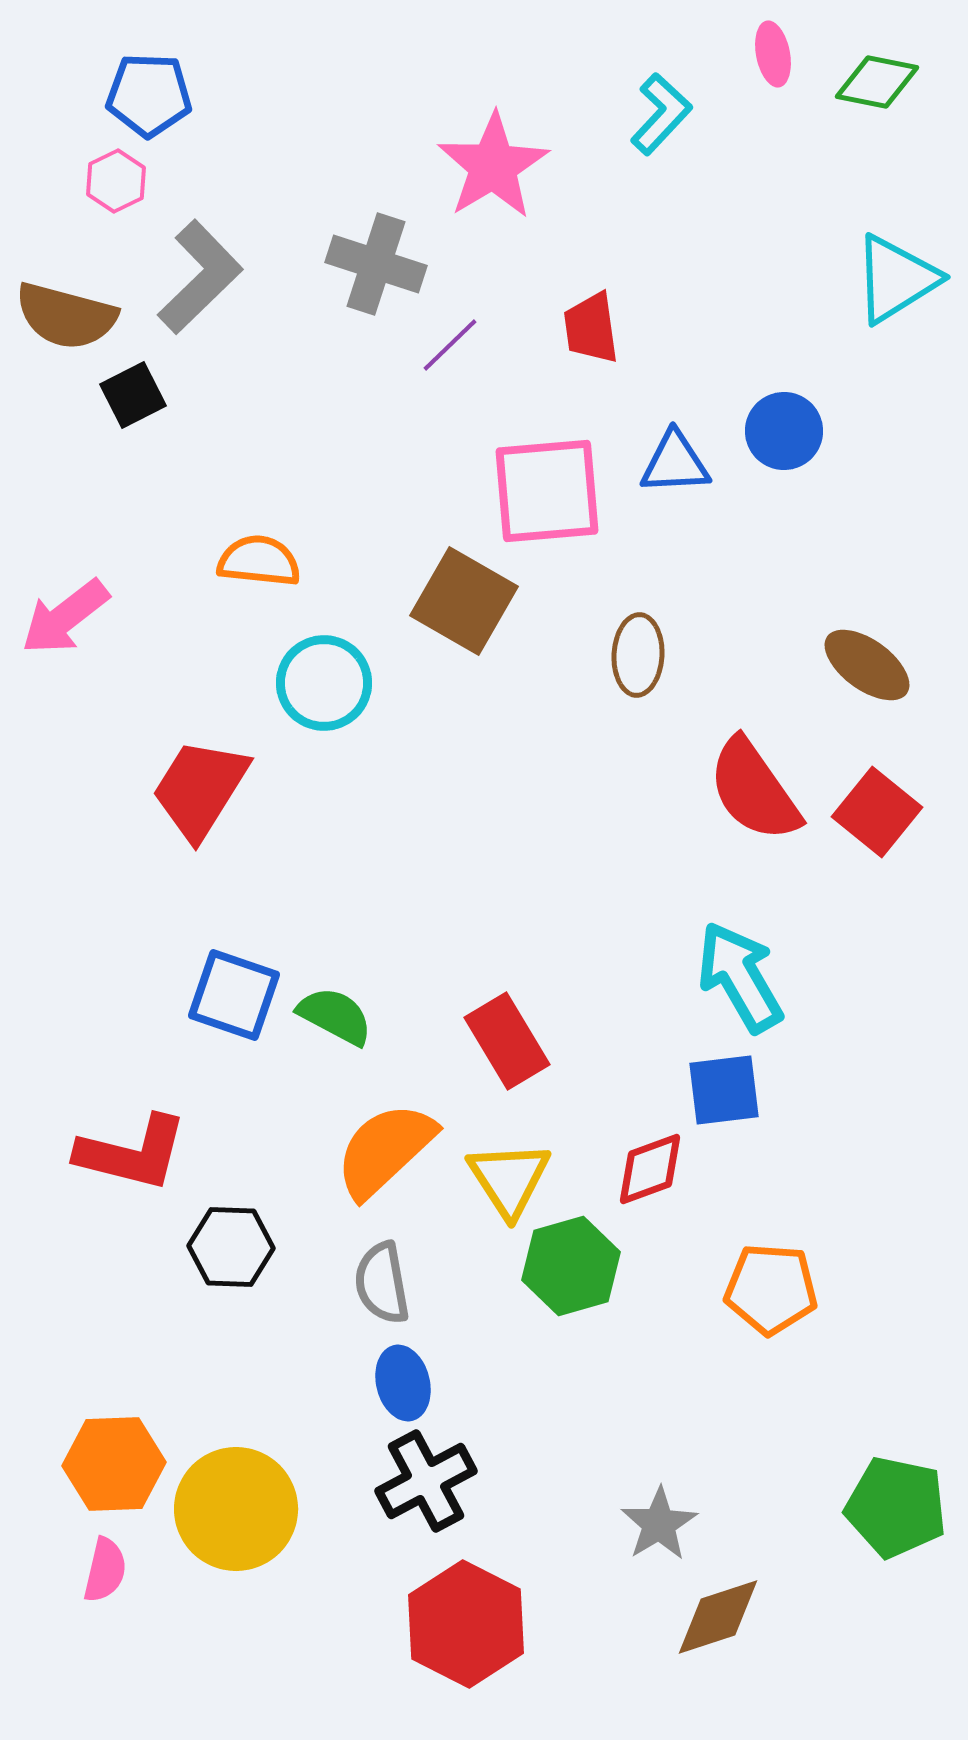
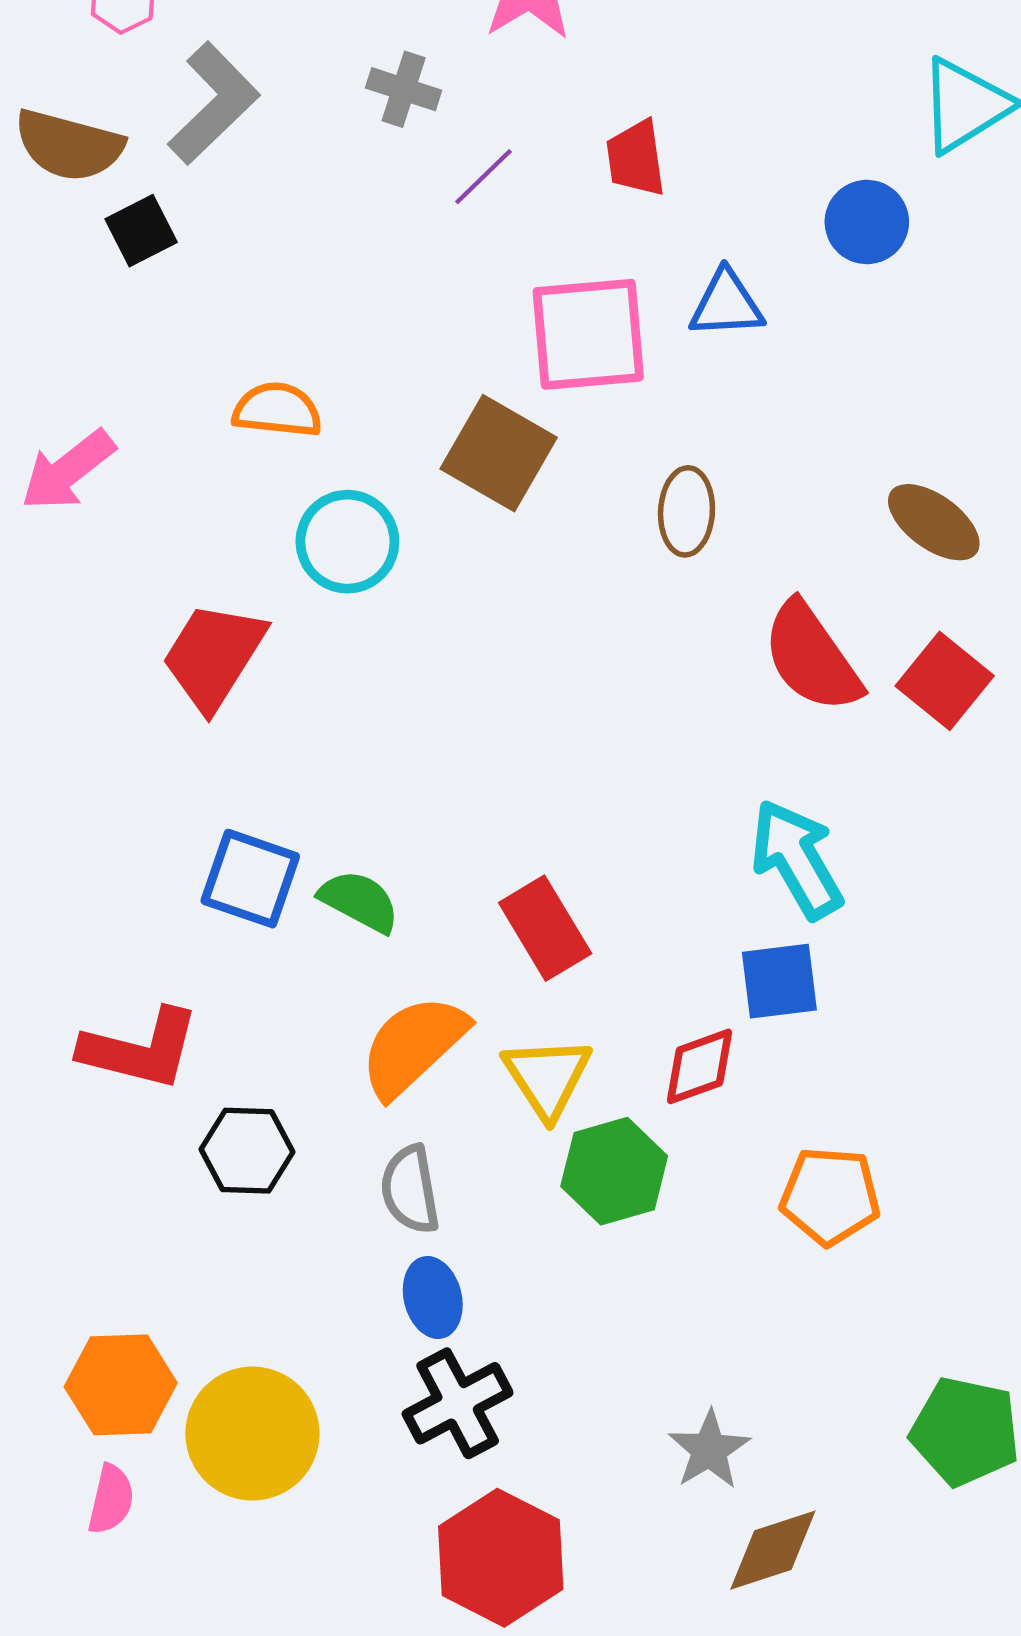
gray cross: (376, 264) -> (404, 89), size x0.7
blue circle: (784, 431) -> (867, 222), moved

